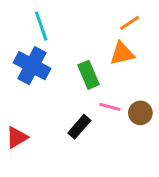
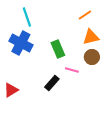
orange triangle: (122, 53) -> (91, 37), moved
brown circle: (140, 113) -> (92, 57), moved

